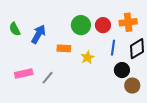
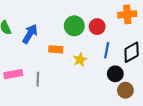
orange cross: (128, 22) -> (127, 14), moved
gray line: (48, 78) -> (38, 79), turned -40

